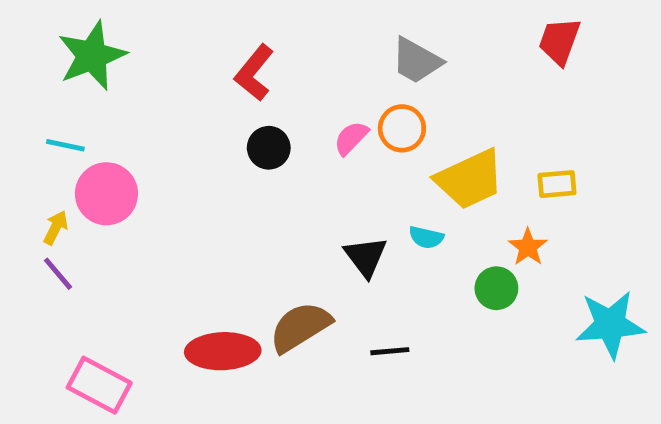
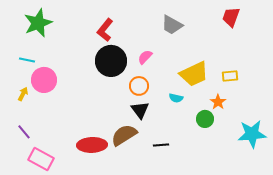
orange circle: (402, 128) -> (139, 86), moved
black circle: (269, 148) -> (111, 61), size x1.8
black triangle: (366, 257) -> (140, 110), moved
purple line: (58, 274) -> (24, 132), moved

